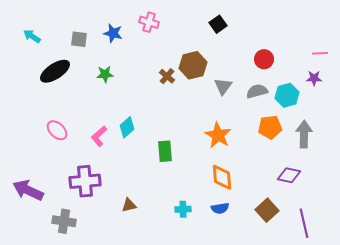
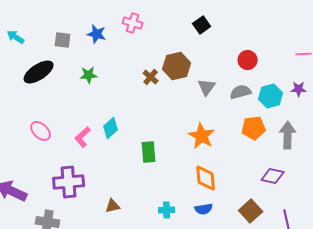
purple star: (314, 78) -> (299, 89), moved

